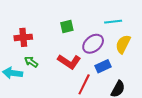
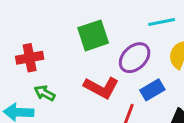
green square: (67, 26) -> (93, 35), size x1.5

